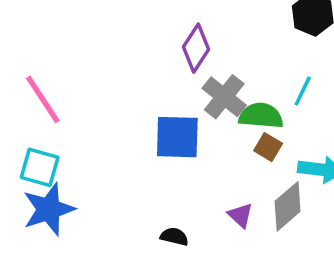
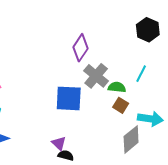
green semicircle: (261, 116) -> (117, 87), size x0.7
purple triangle: (241, 215) -> (59, 143), moved

